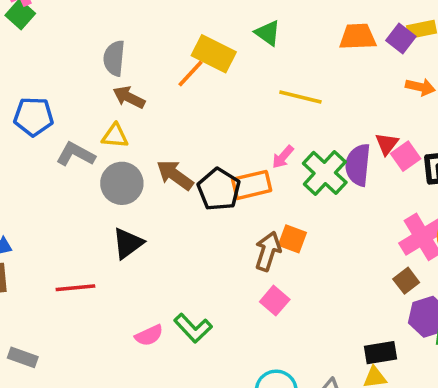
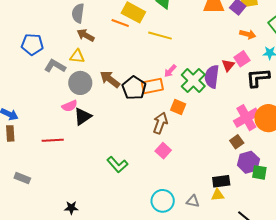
orange line: (190, 73) -> (120, 23), turned 66
yellow line: (300, 97) -> (160, 36), moved
pink square: (406, 156) -> (242, 59), moved
orange square: (292, 239) -> (178, 107), moved
pink semicircle: (149, 335) -> (70, 106), moved

